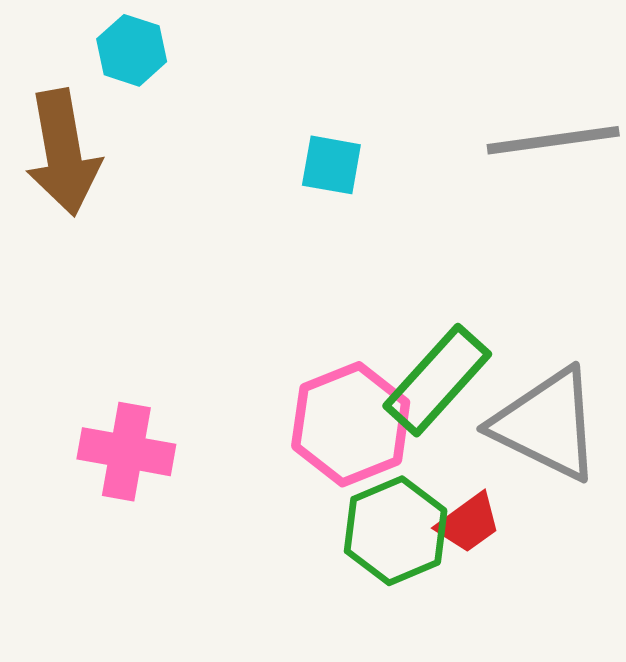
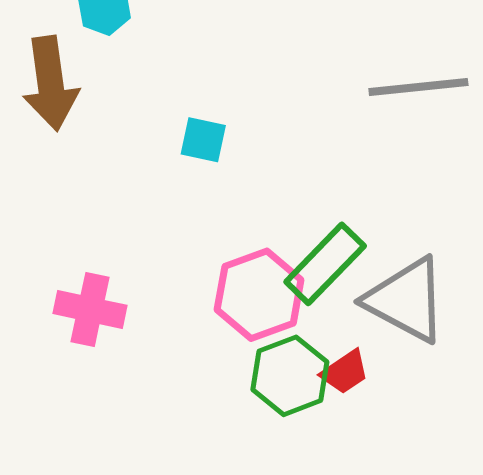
cyan square: (331, 165) -> (203, 140), moved

